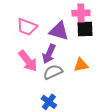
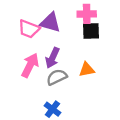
purple triangle: (59, 31) -> (50, 22), moved
pink arrow: (28, 61) -> (30, 65), turned -115

